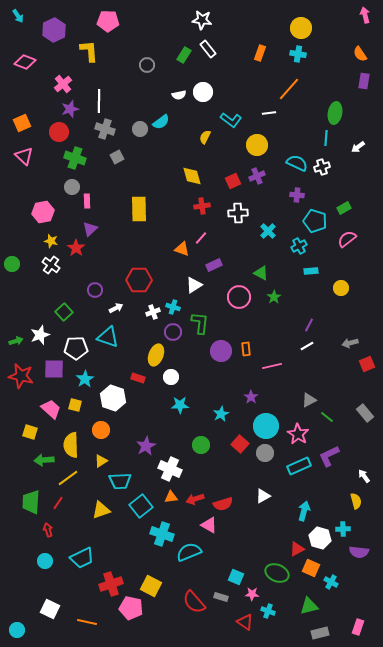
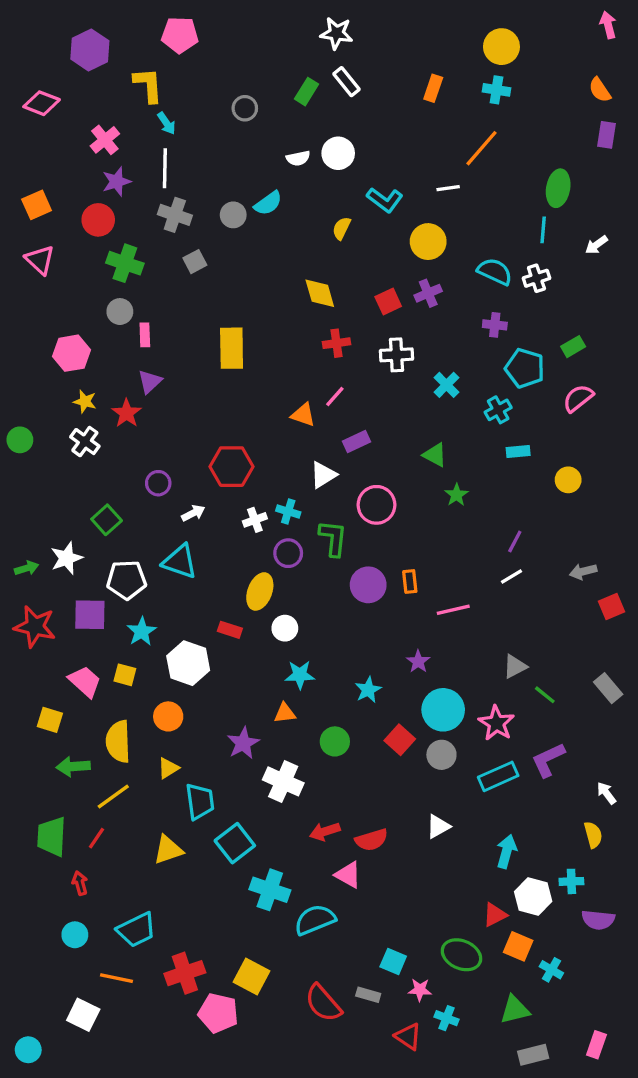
cyan arrow: (18, 16) -> (167, 123), moved
pink circle: (239, 297) -> (376, 505), moved
cyan trapezoid: (120, 481) -> (200, 801), turned -95
orange triangle: (171, 497) -> (285, 713), moved
orange line: (87, 622) -> (117, 978), moved

